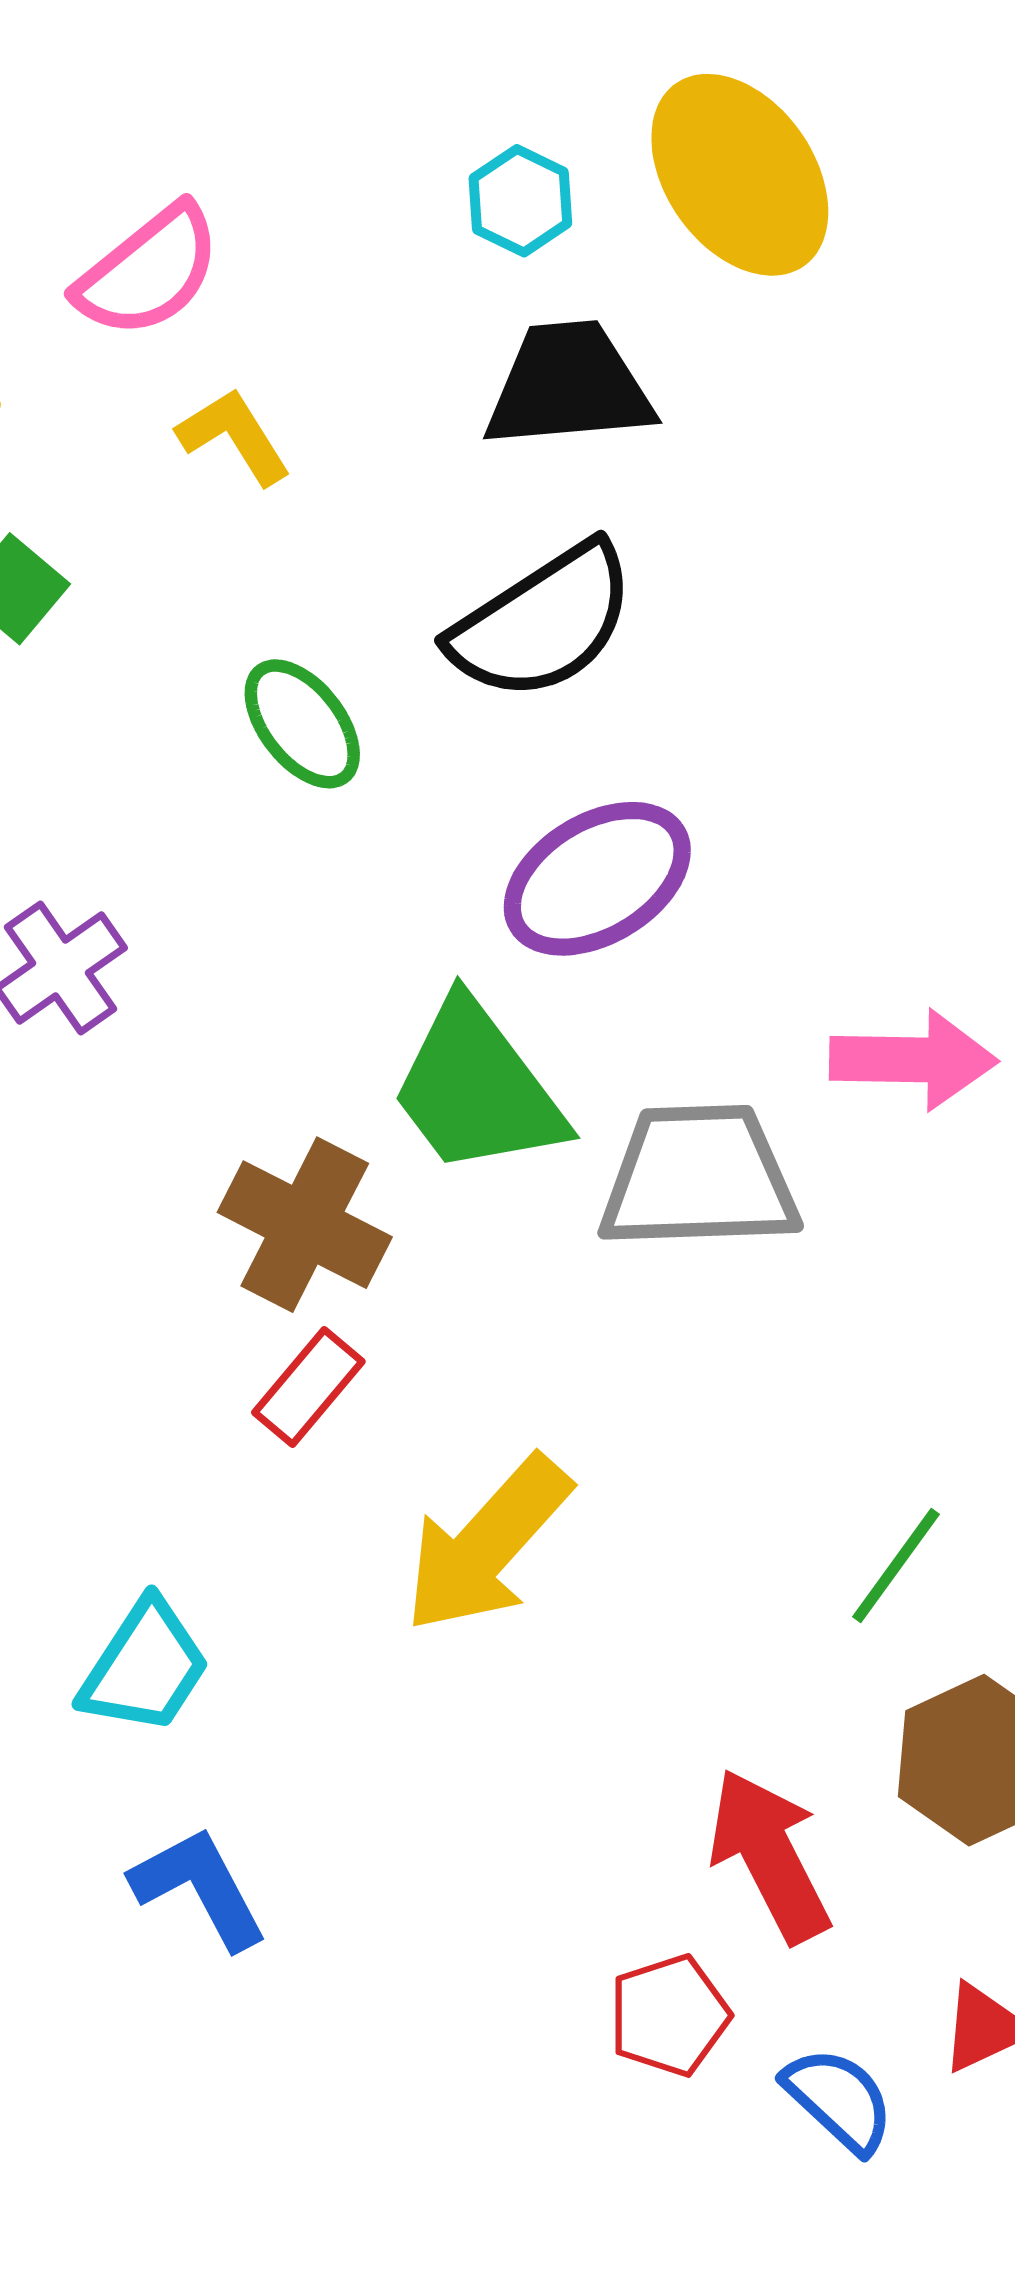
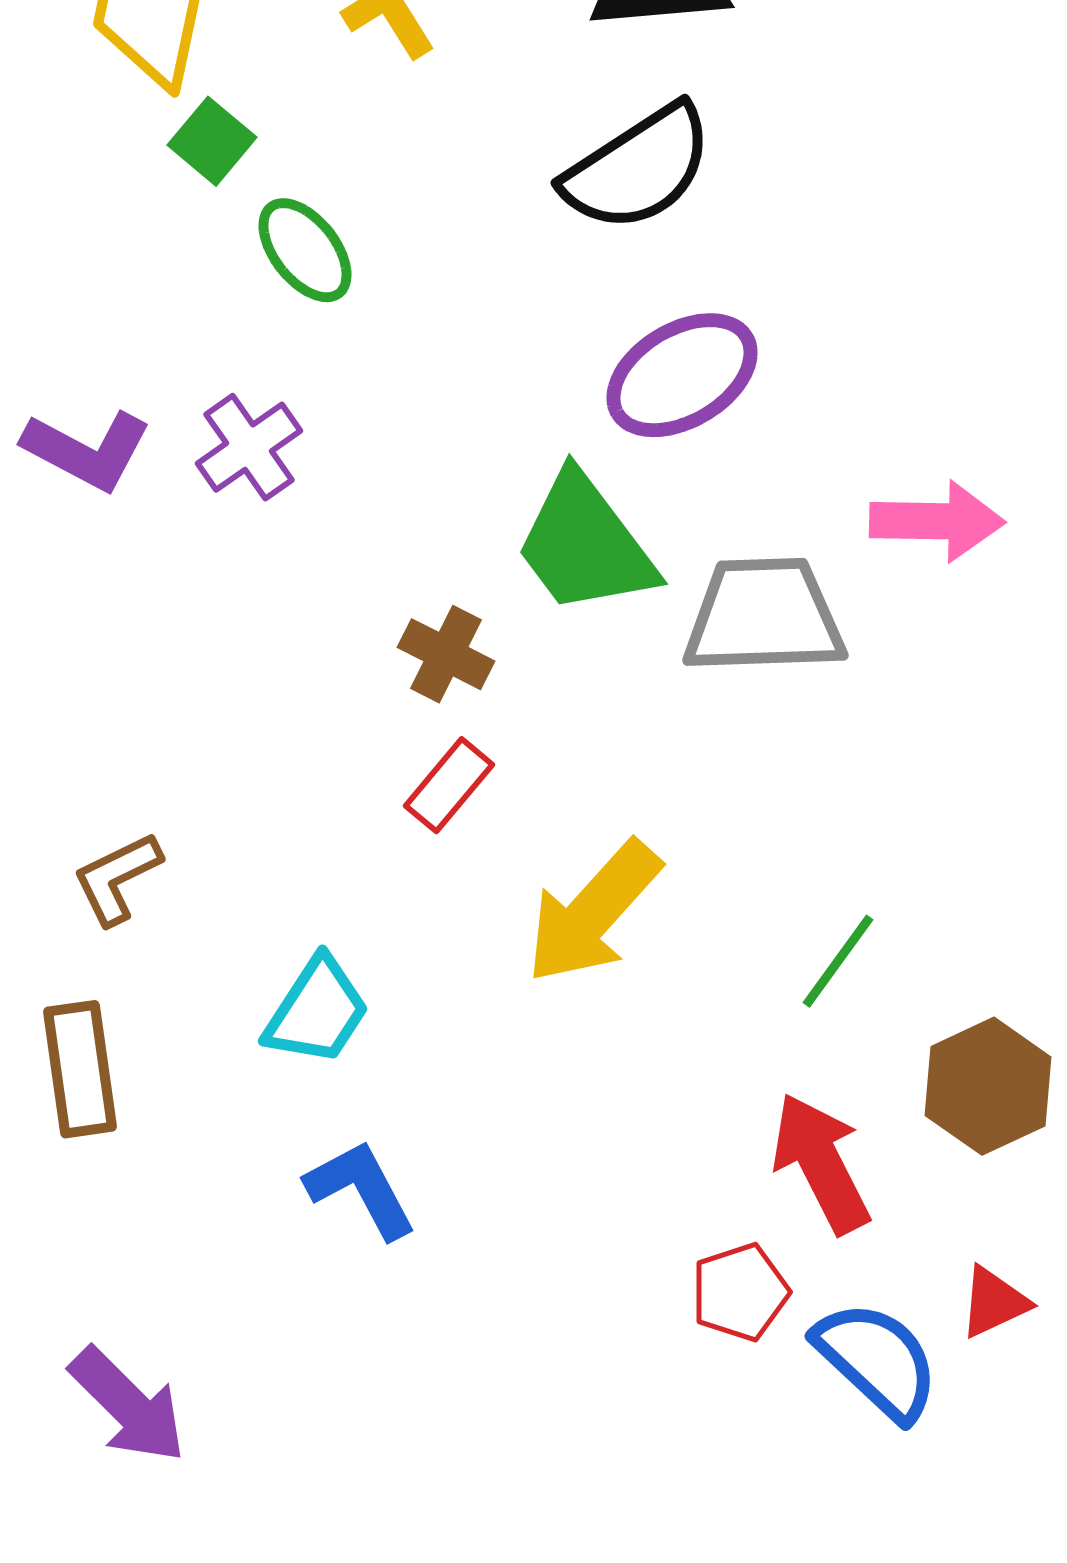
green ellipse: (302, 724) -> (305, 250), moved
brown cross: (305, 1225) -> (446, 654), size x0.7
green line: (896, 1565) -> (838, 961), moved
blue semicircle: (839, 2100) -> (877, 1360), size x1.4

